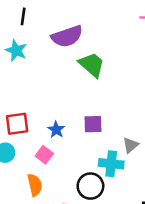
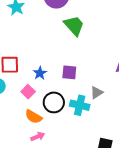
orange semicircle: (35, 185) -> (34, 117), moved, turned 126
black circle: (90, 186) -> (54, 102), moved

